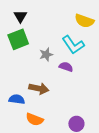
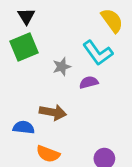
yellow semicircle: (84, 21) -> (112, 20), turned -144
purple semicircle: (66, 67) -> (89, 82), turned -32

